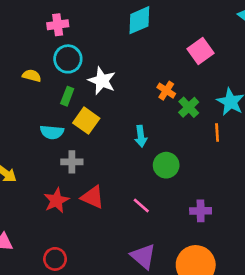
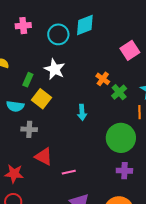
cyan circle: (68, 59) -> (58, 34), moved
green circle: (166, 165) -> (121, 138), moved, size x1.5
red star: (56, 200) -> (14, 174), moved, turned 30
pink line: (141, 206) -> (69, 172), moved, turned -56

